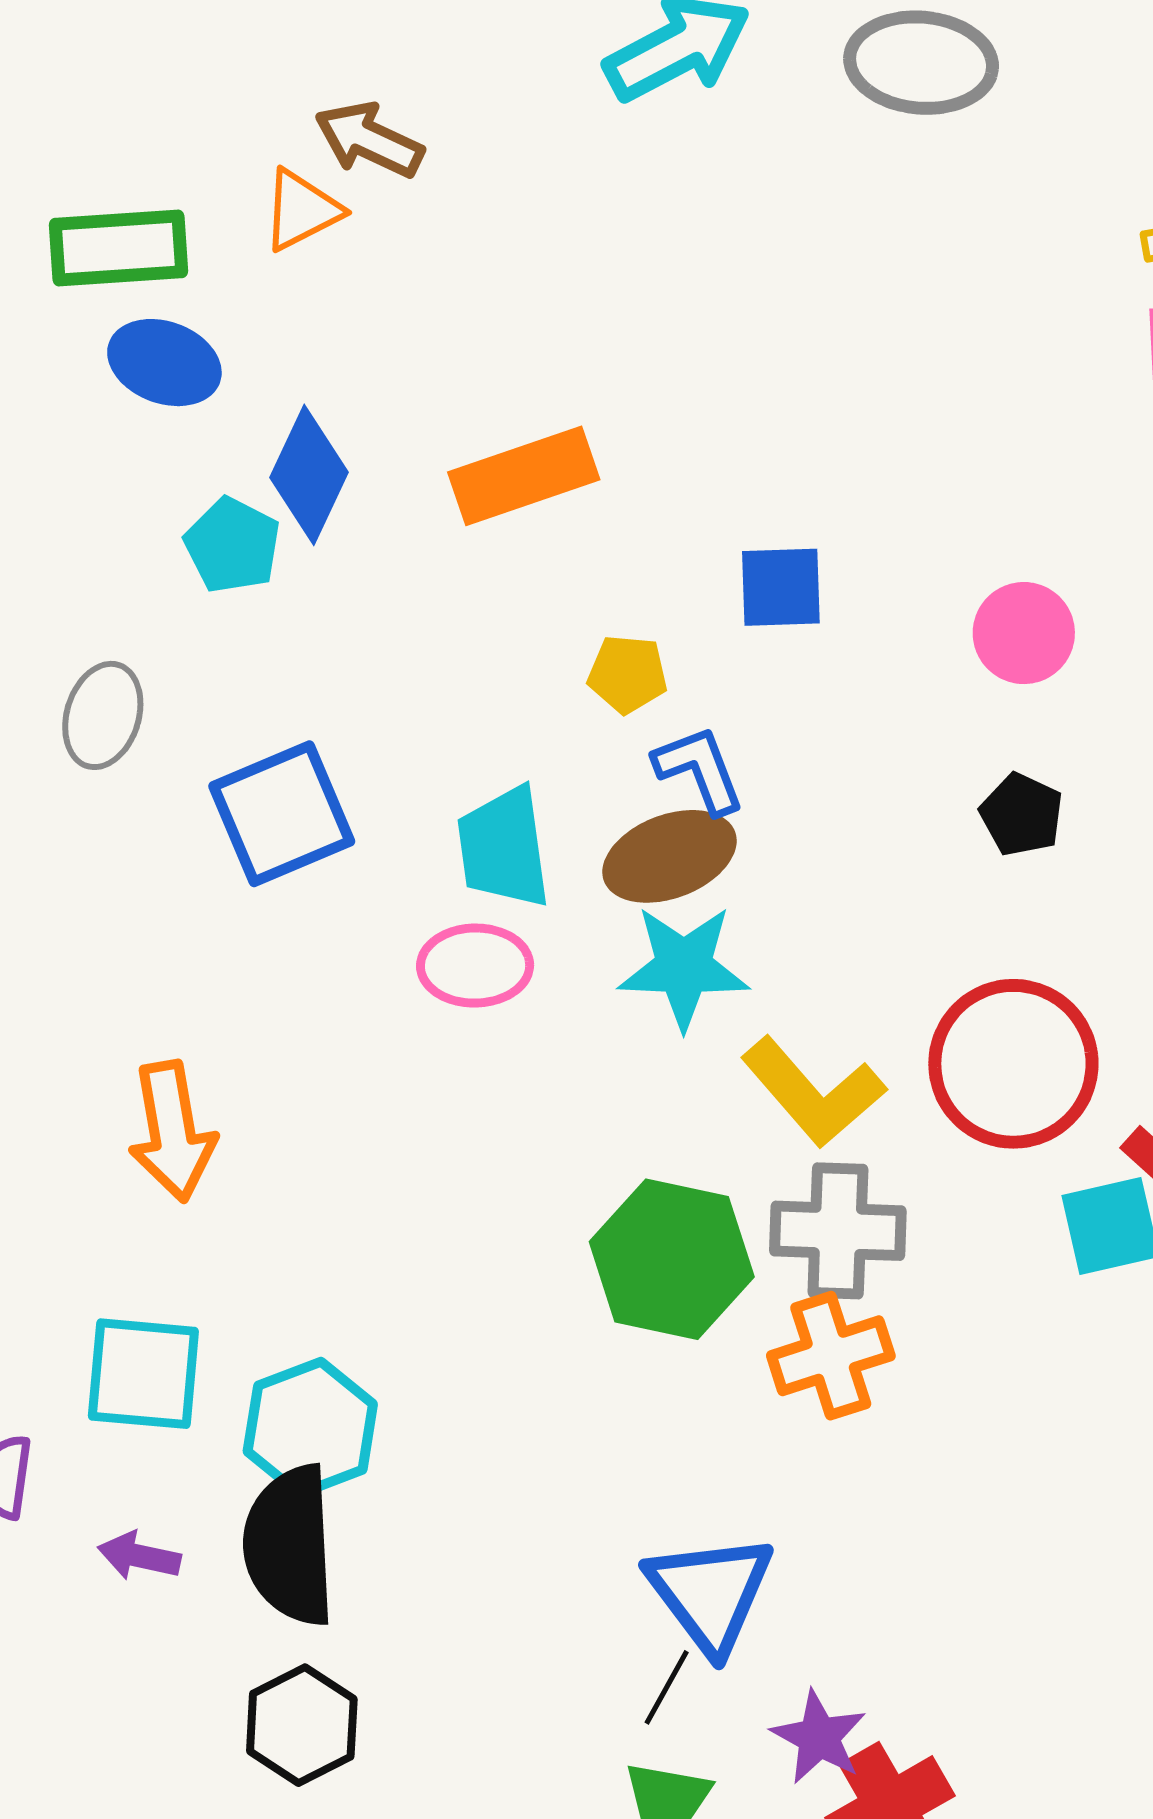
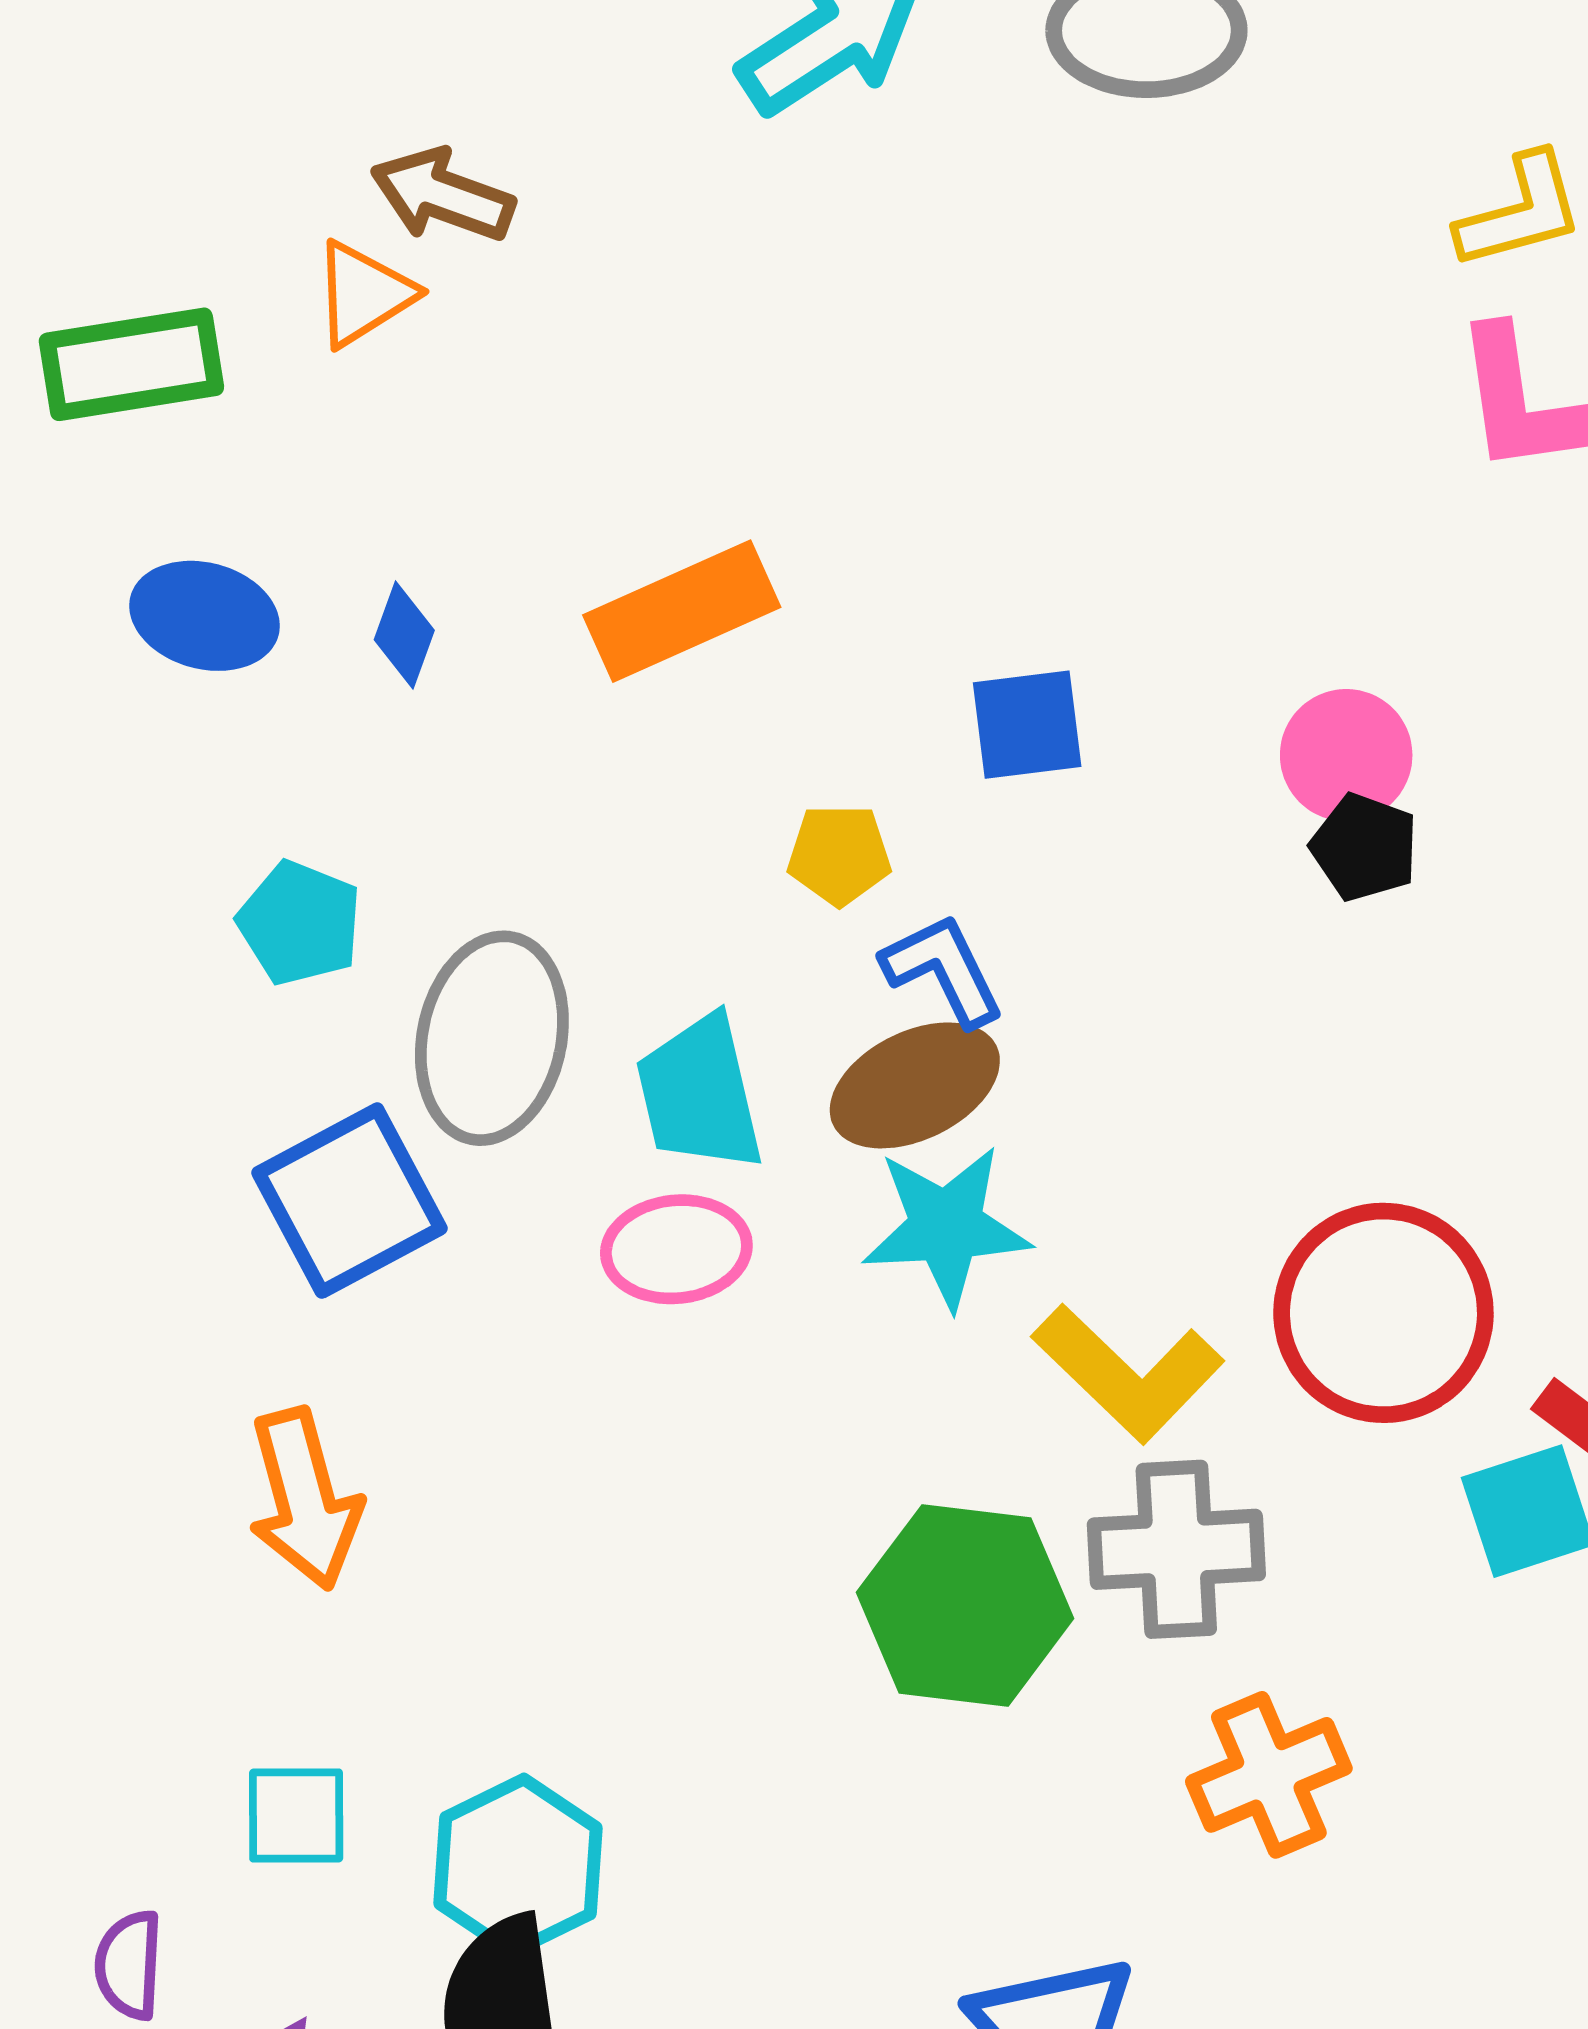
blue ellipse: (164, 363) -> (204, 616), moved
blue diamond: (309, 475) -> (404, 635), size x0.6
cyan pentagon: (232, 545) -> (300, 923), moved
gray ellipse: (103, 715) -> (492, 1038), moved, size x1.5
blue square: (282, 814) -> (349, 1201), moved
black pentagon: (1022, 815) -> (1364, 847), moved
orange cross: (831, 1356) -> (1269, 1775), moved
cyan square: (143, 1374) -> (296, 1815), size x0.7

